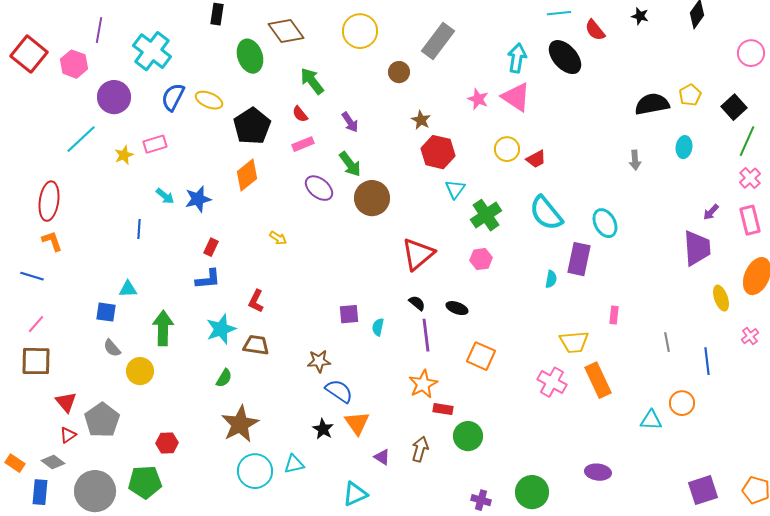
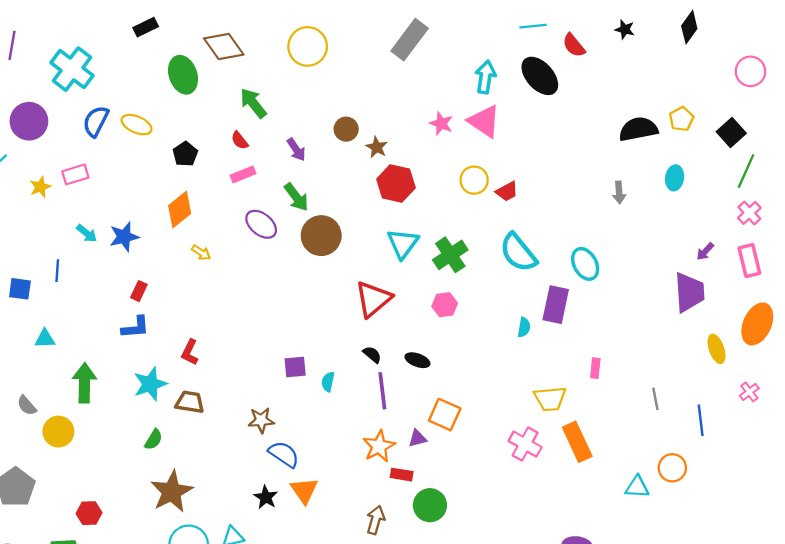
black rectangle: (217, 14) -> (146, 27), turned 55
gray rectangle: (438, 41) -> (410, 40), moved
brown circle: (399, 72) -> (346, 129), moved
black pentagon: (252, 126) -> (185, 154), size x0.6
cyan triangle: (455, 189) -> (403, 244), moved, size x1.4
yellow arrow: (278, 238) -> (201, 253), moved
blue square: (106, 312) -> (20, 289), moved
purple triangle: (382, 457) -> (417, 438), moved, turned -48

